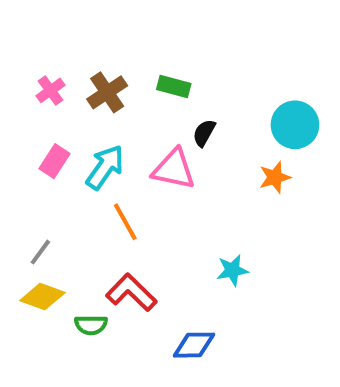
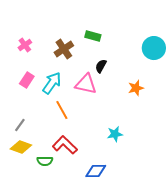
green rectangle: (174, 86) -> (93, 36), moved
brown cross: (107, 92) -> (64, 49), moved
cyan circle: (295, 125) -> (154, 48), moved

